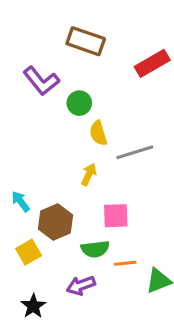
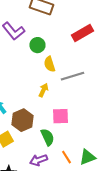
red rectangle: (152, 63) -> (82, 33), moved
green semicircle: (95, 249) -> (47, 137), turned -108
orange line: (125, 263) -> (66, 157), moved, turned 64

